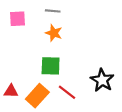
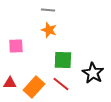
pink square: (18, 19) -> (16, 46), moved
green square: (51, 66) -> (63, 60), moved

